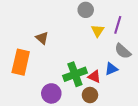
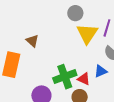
yellow triangle: (98, 31) -> (87, 34), size x1.6

